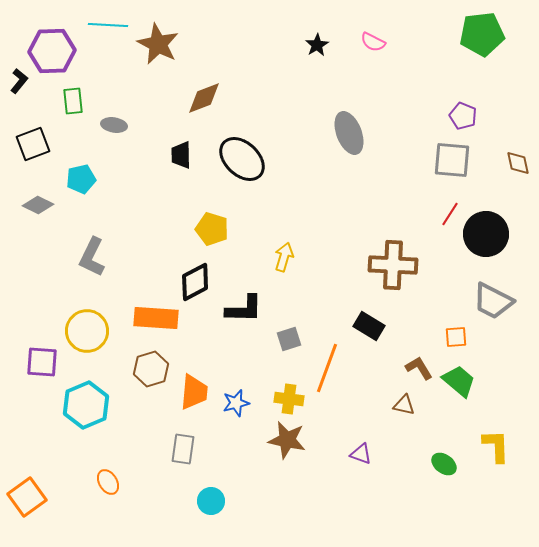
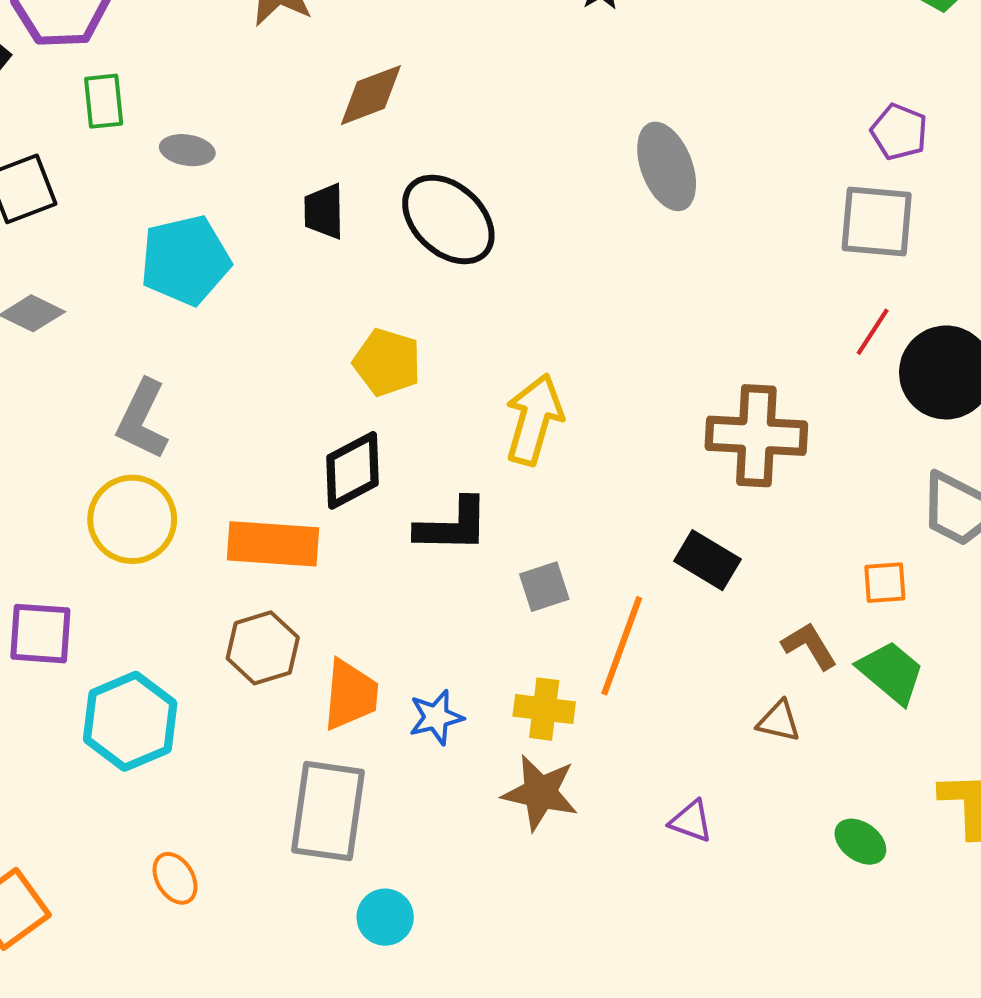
cyan pentagon: (81, 179) -> (185, 260), moved, size x1.5
yellow arrow: (284, 257) -> (534, 419), size x1.5
yellow circle: (87, 331) -> (132, 519), moved
gray rectangle: (183, 449) -> (328, 811), size x1.6

